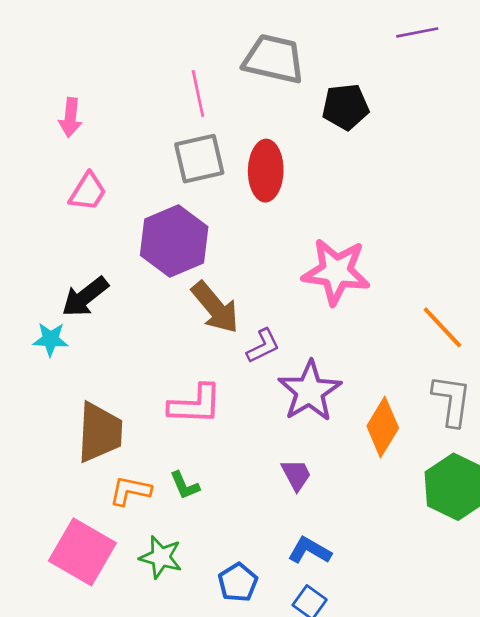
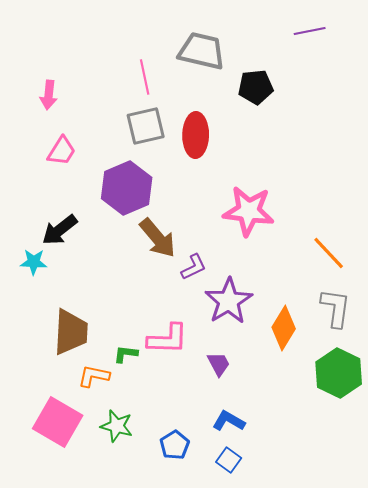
pink L-shape: (195, 404) -> (168, 339), moved
green L-shape: (185, 485) -> (126, 354), moved, turned 120

